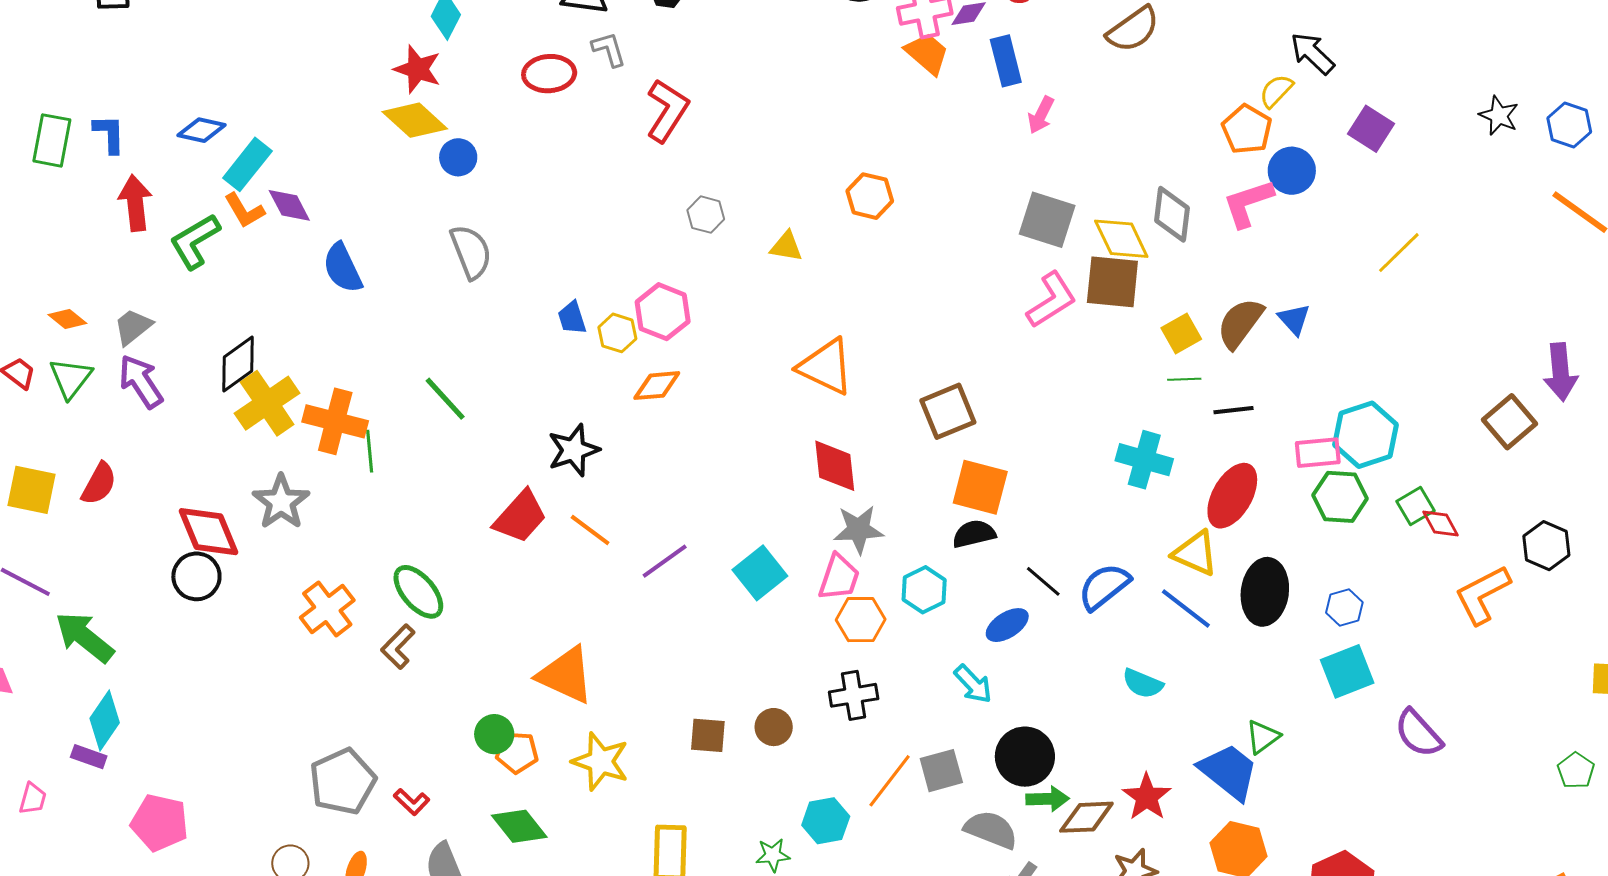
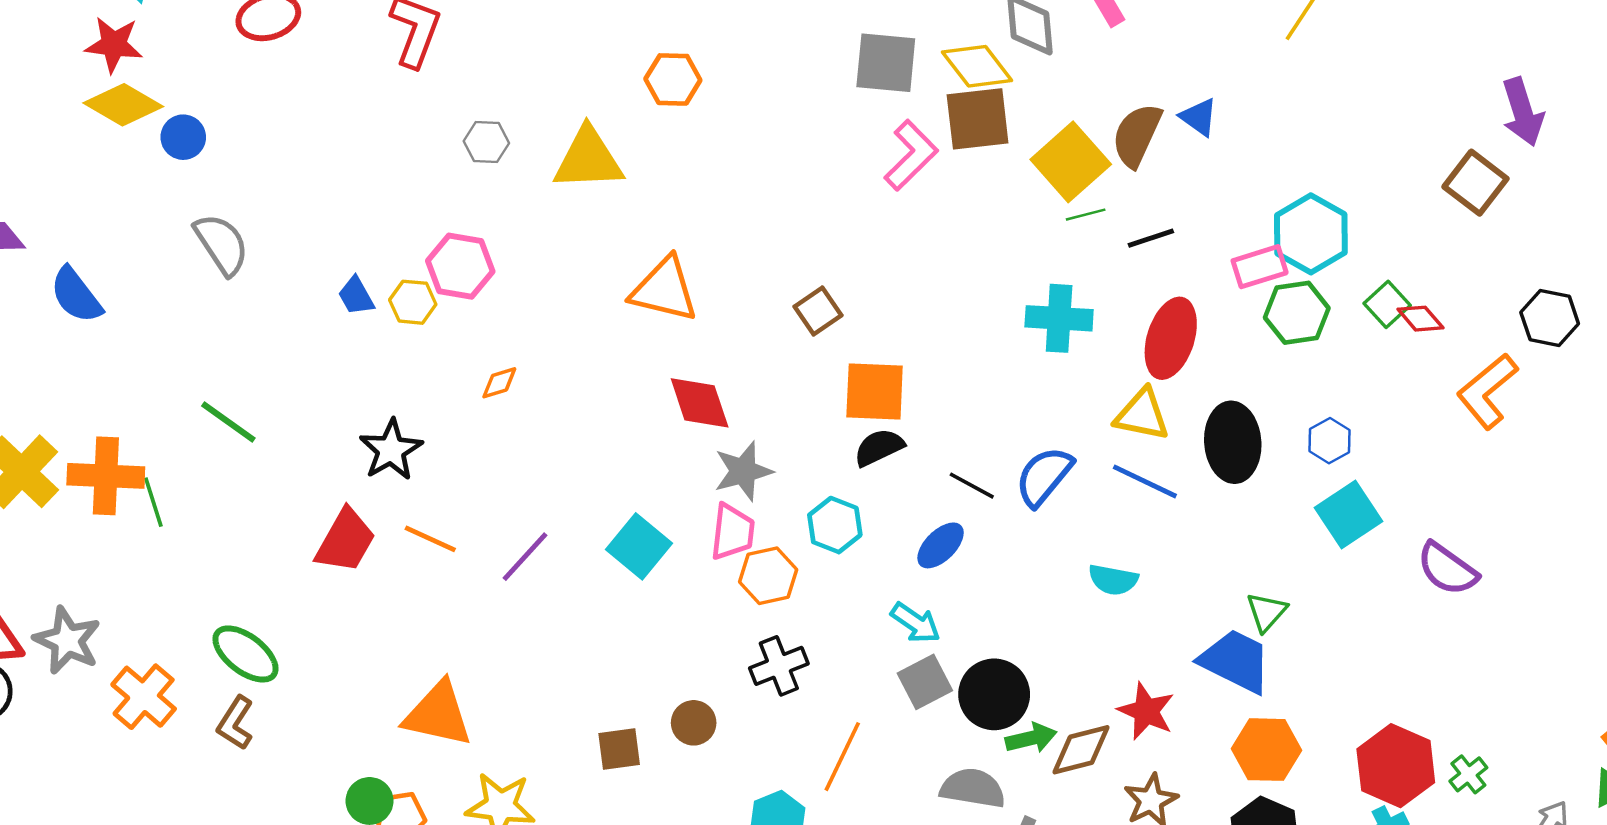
yellow triangle: (786, 246) -> (588, 159), size x1.8
yellow square: (1181, 333) -> (1071, 162), size x1.6
orange diamond: (657, 386) -> (499, 383), moved, size x0.7
brown square: (948, 411) -> (818, 311), size x0.7
gray star: (281, 502) -> (67, 640), moved
gray square: (941, 771) -> (925, 682), moved

